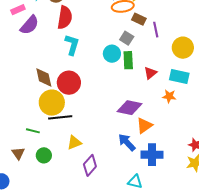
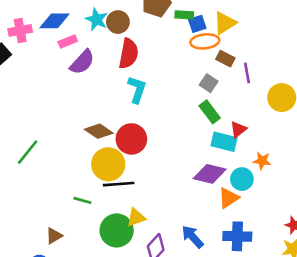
cyan circle: (112, 54) -> (242, 179), moved
green rectangle: (128, 60) -> (210, 112), turned -36
cyan rectangle: (179, 76) -> (224, 142), moved
brown diamond: (44, 77) -> (99, 131), turned -45
blue arrow: (127, 142) -> (193, 237), moved
brown triangle: (18, 153) -> (54, 236), moved, turned 32
green circle: (44, 155) -> (117, 230), moved, size x1.6

